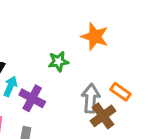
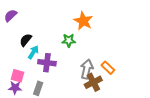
orange star: (95, 37) -> (83, 21), moved
purple cross: (32, 98) -> (47, 63), turned -30

